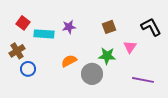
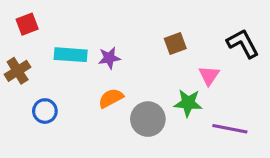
red square: (23, 23) -> (27, 24), moved, turned 32
purple star: (69, 27) -> (109, 58), moved
brown cross: (17, 51) -> (18, 71), moved
green star: (107, 56) -> (188, 103), moved

